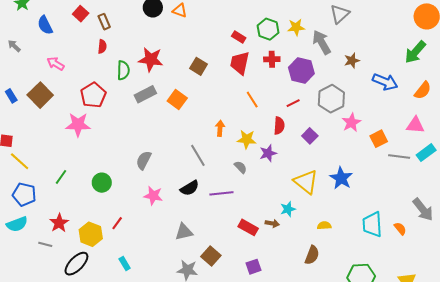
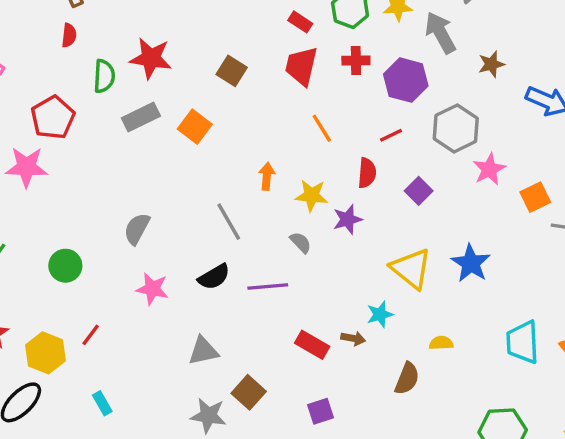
brown semicircle: (312, 255) -> (407, 379), moved

